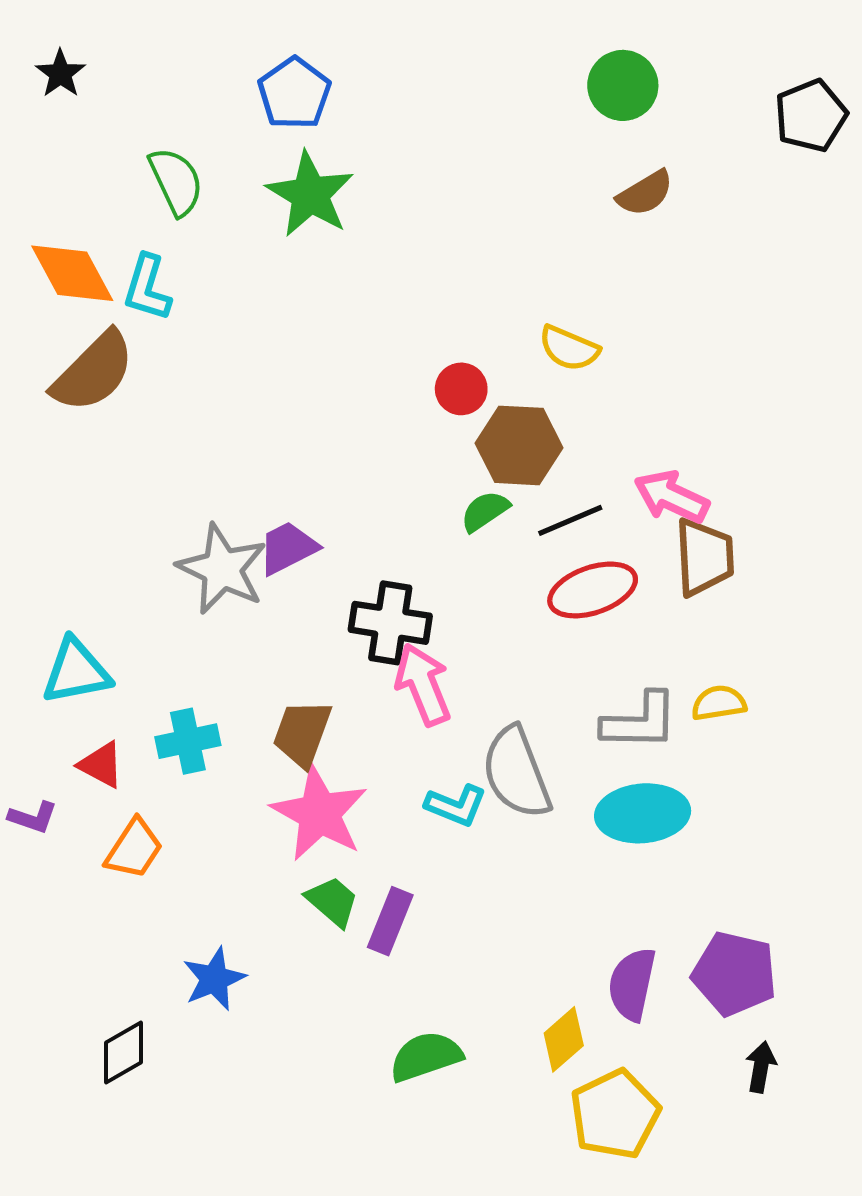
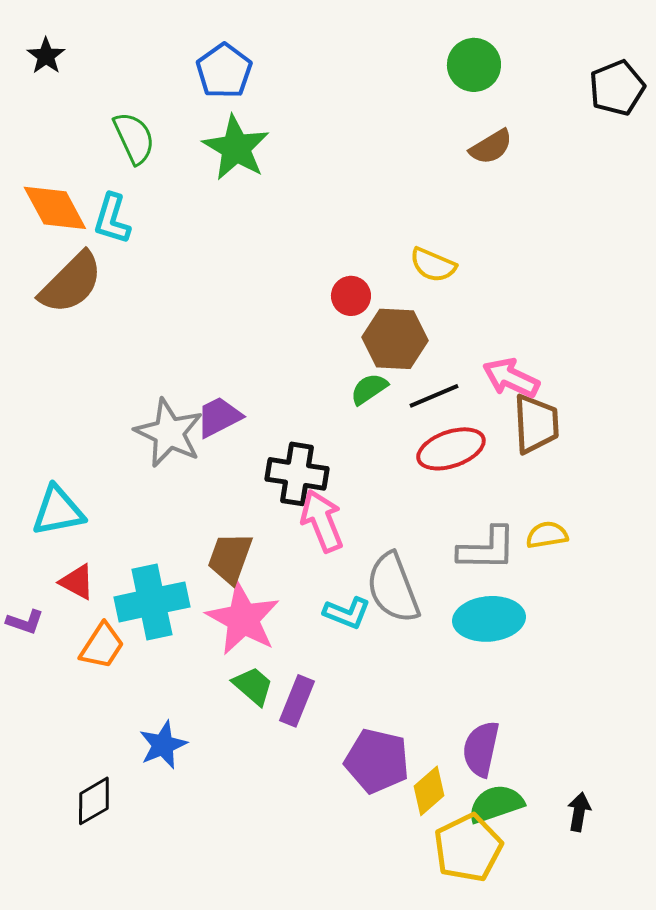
cyan cross: (188, 741) -> (152, 602), moved, size x1.5
purple pentagon: (735, 974) -> (377, 761), moved
green semicircle: (426, 1056) -> (496, 804), moved

